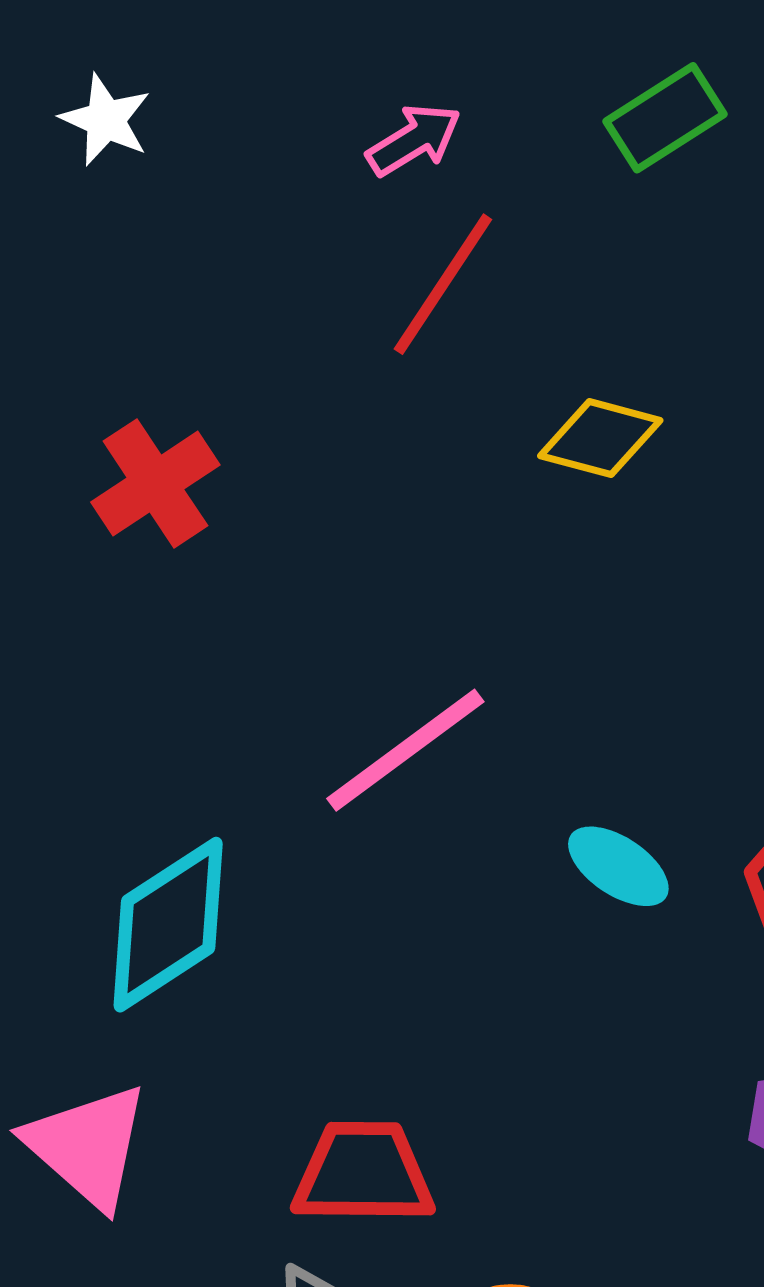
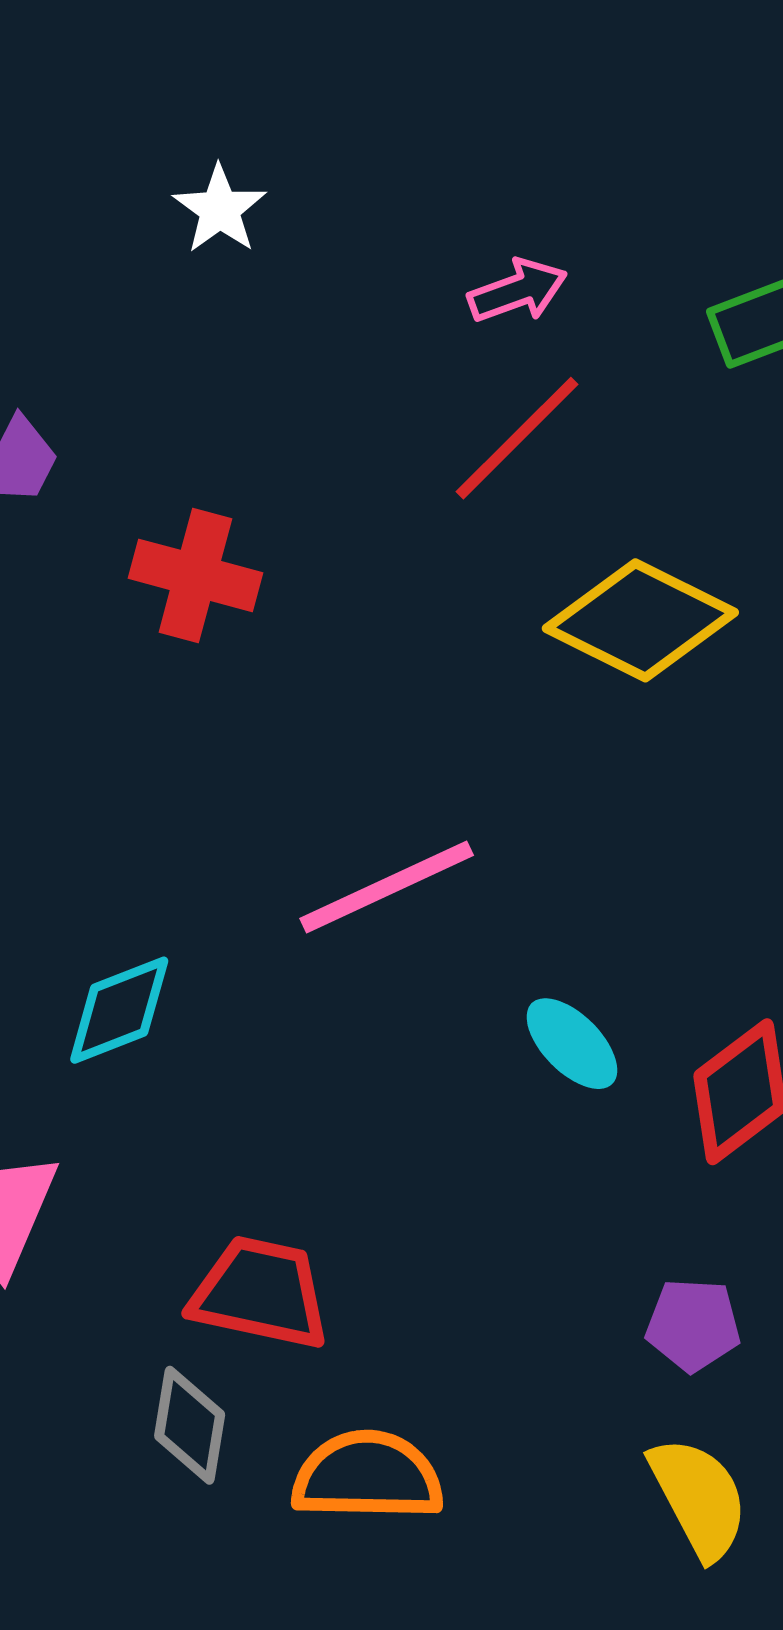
yellow diamond: (600, 438) -> (640, 620), size x1.5
red cross: (155, 483) -> (195, 575), turned 37
cyan diamond: (168, 925) -> (119, 1010), size x0.7

